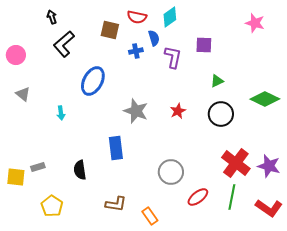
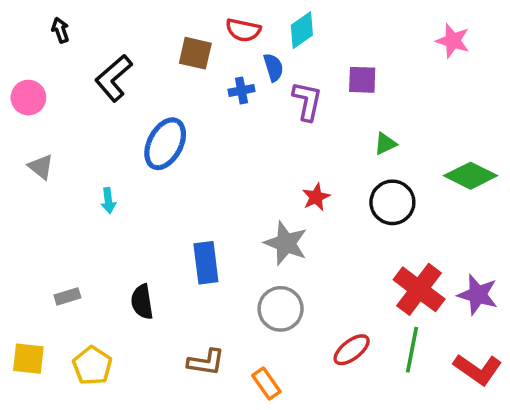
black arrow: (52, 17) -> (60, 30), moved
gray star: (136, 111) -> (286, 243), moved
gray circle: (171, 172) -> (281, 309), moved
yellow square: (16, 177) -> (28, 359), moved

